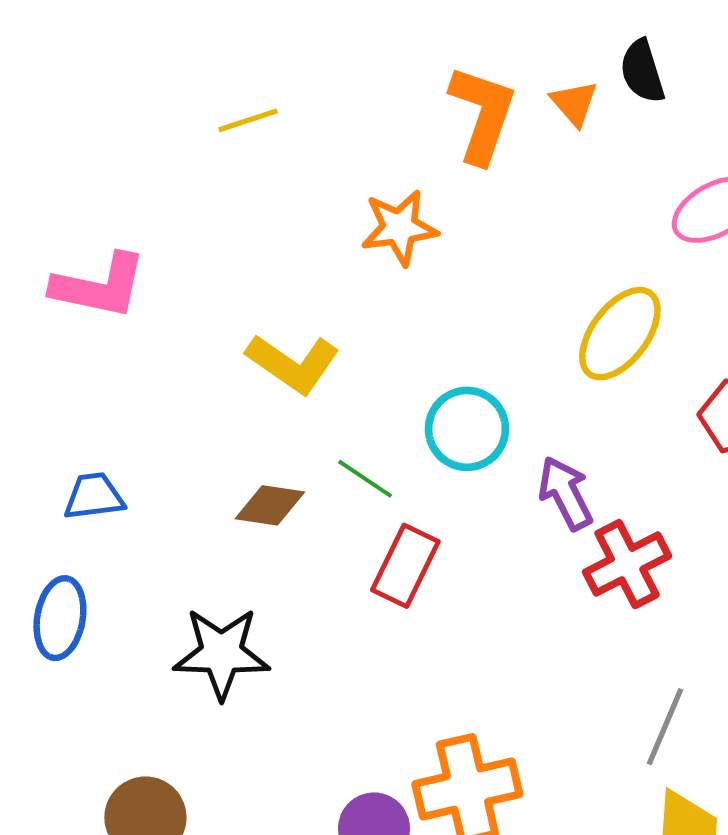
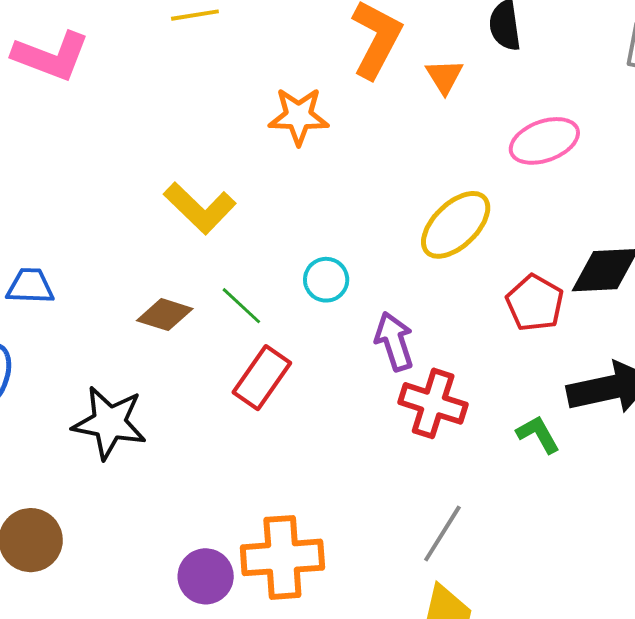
orange triangle: (574, 103) -> (444, 76), moved
pink L-shape: (99, 286) -> (51, 56), moved
cyan circle: (467, 429) -> (326, 280), size x0.7
red cross: (627, 564) -> (433, 403), turned 36

